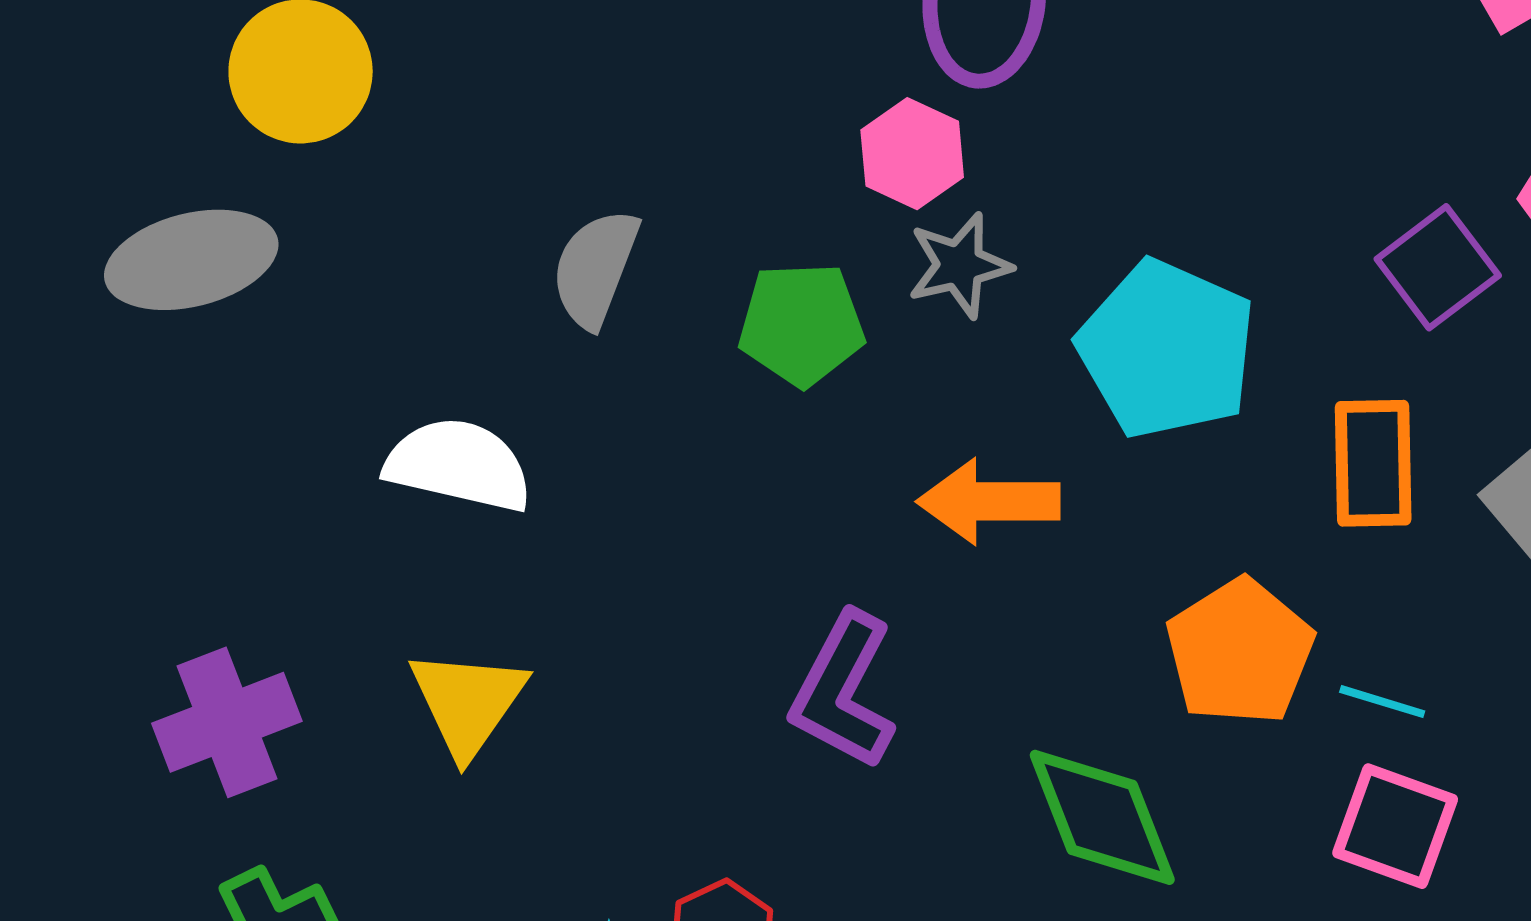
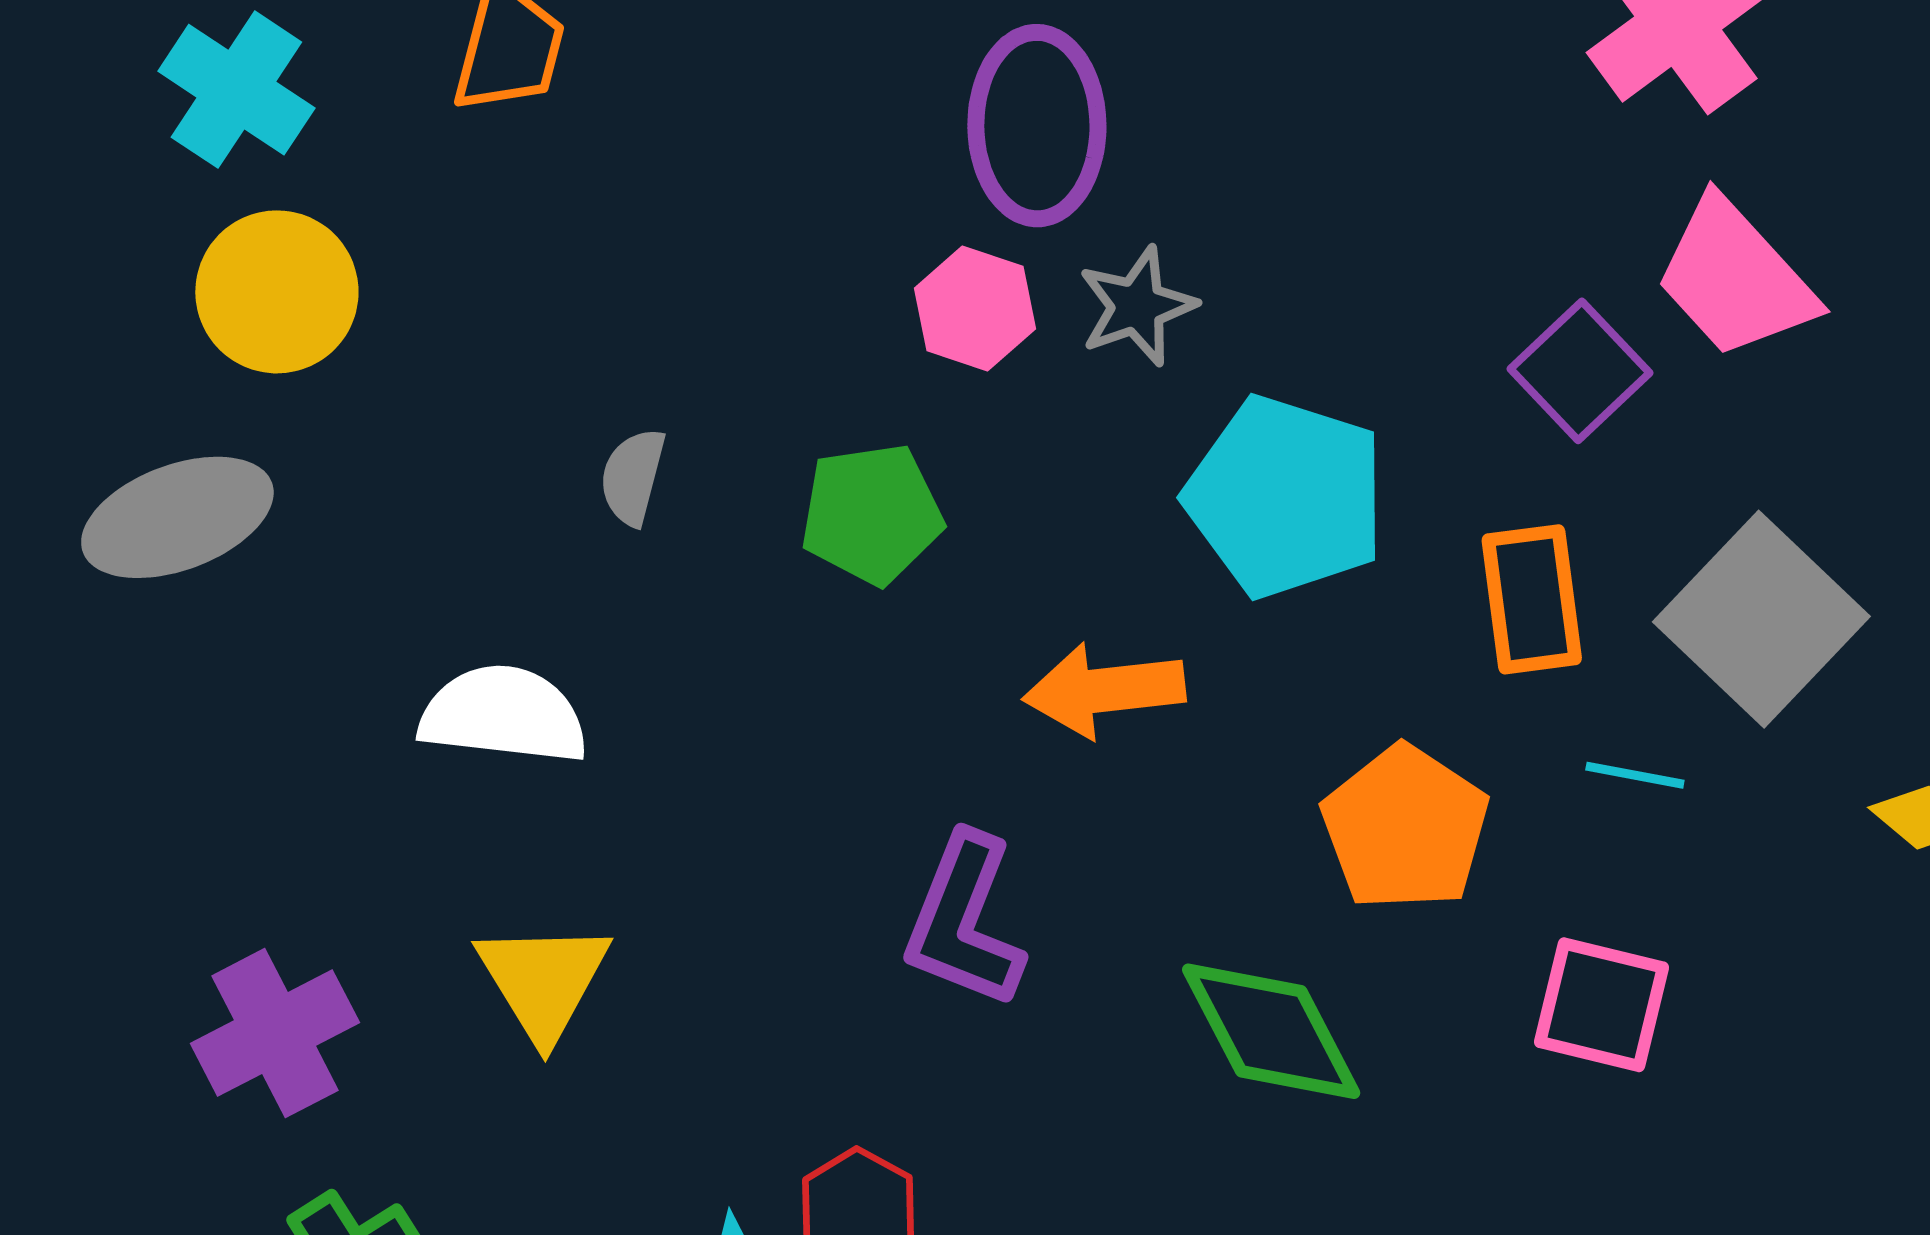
gray star: (959, 265) -> (1137, 306), moved
gray semicircle: (595, 268) -> (633, 477), size x0.7
cyan line: (1382, 702) -> (1635, 775), moved

